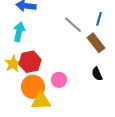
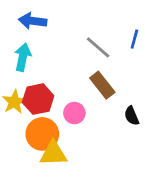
brown rectangle: (96, 43) -> (102, 85), moved
pink circle: (59, 80) -> (74, 113), moved

